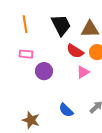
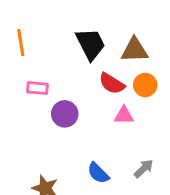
orange line: (25, 24) -> (21, 43), moved
pink triangle: (83, 72) -> (124, 115), turned 32

